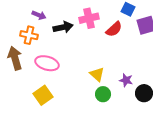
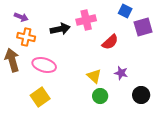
purple arrow: (39, 15) -> (21, 17), moved
red semicircle: (114, 29) -> (110, 42), moved
purple star: (126, 80) -> (121, 73), moved

